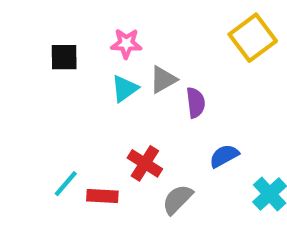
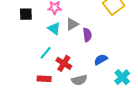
cyan triangle: (125, 89) -> (54, 29), turned -48
cyan line: (66, 184) -> (46, 53), moved
gray semicircle: (177, 199) -> (79, 80), turned -147

